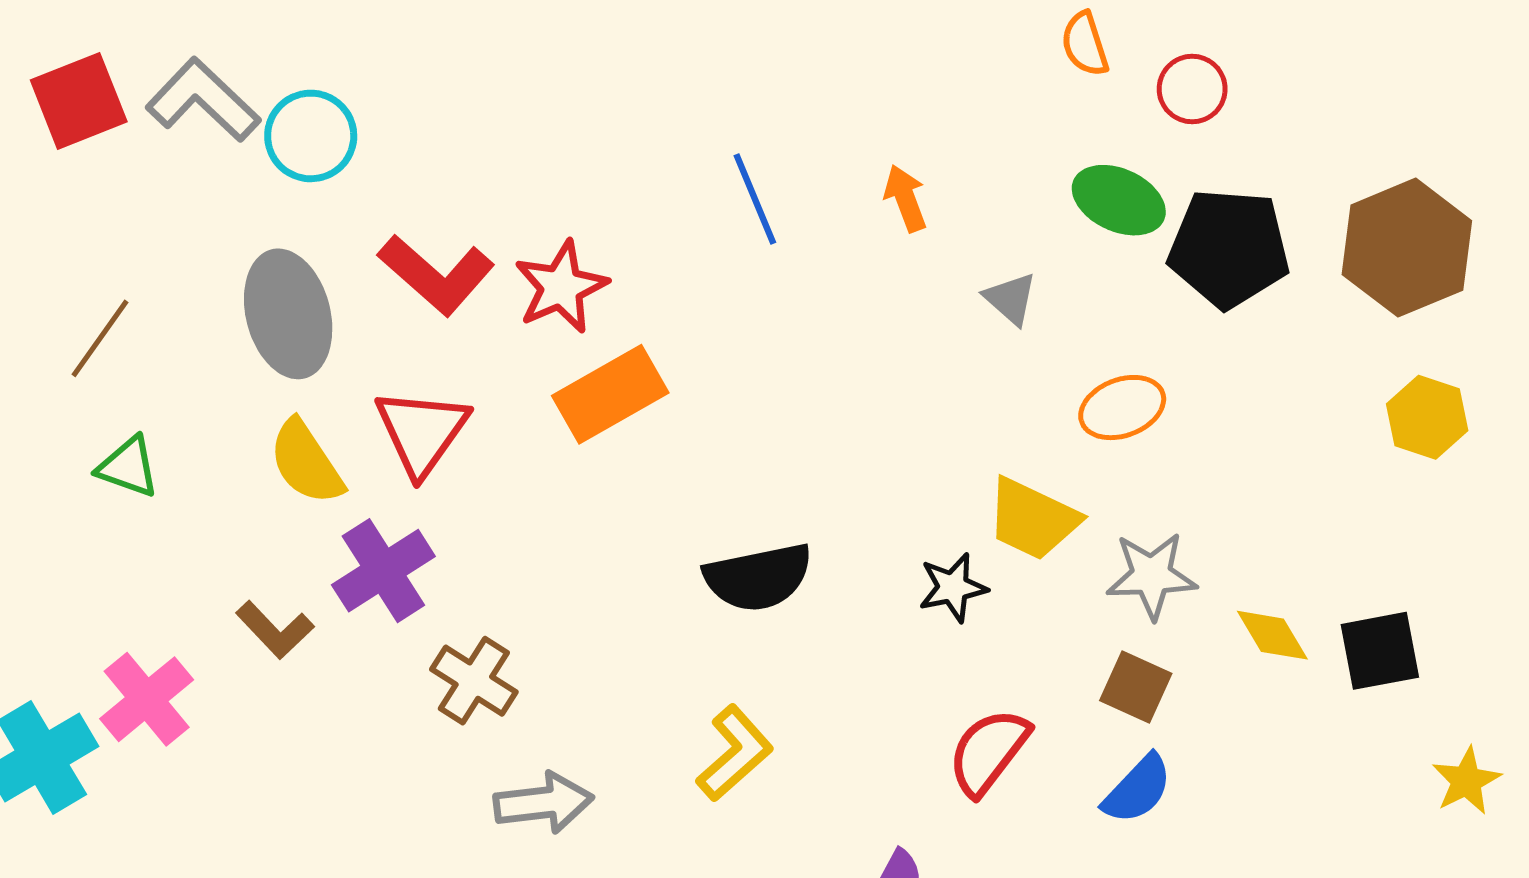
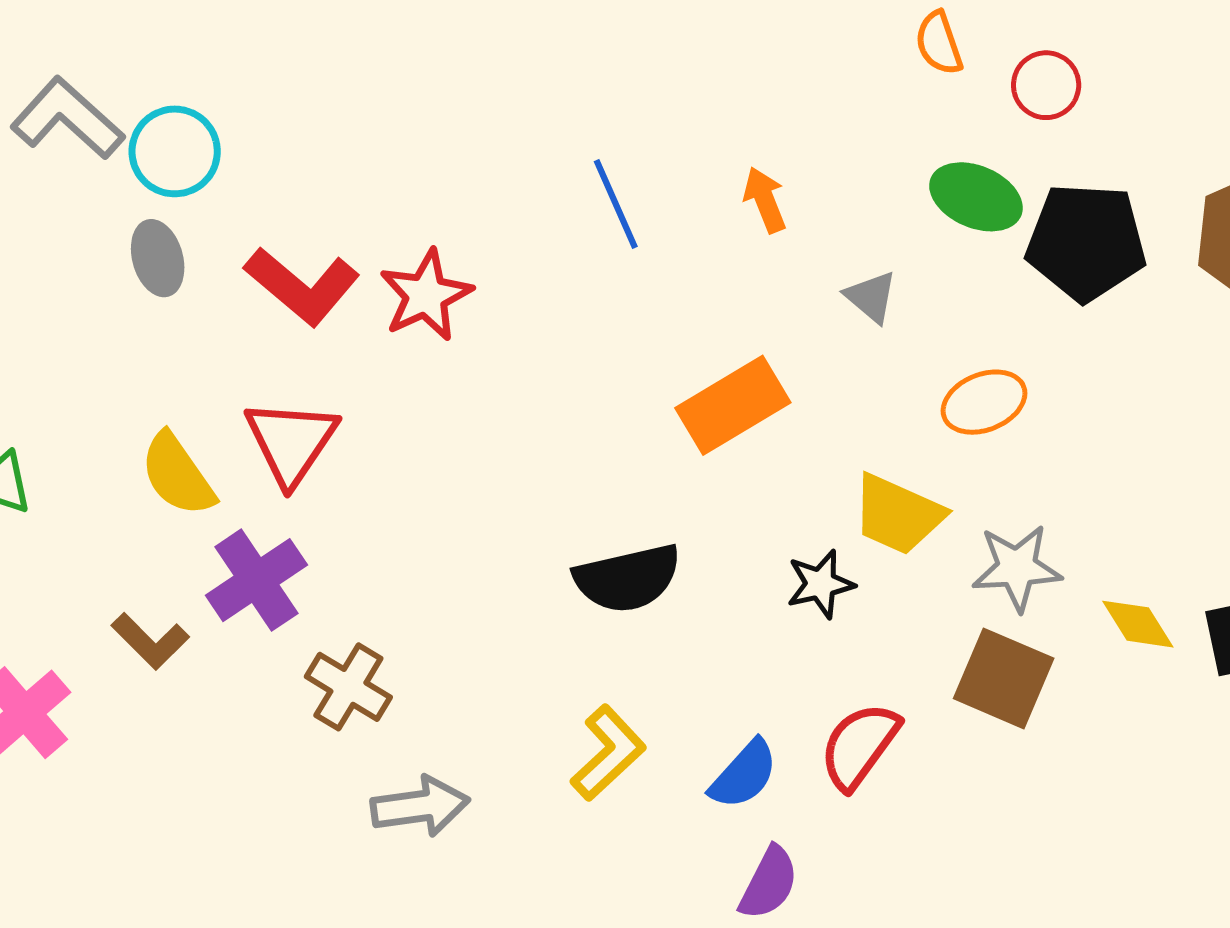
gray ellipse: (288, 314) -> (158, 258), moved, size x0.6
orange rectangle: (610, 394) -> (733, 405), moved
brown square: (1136, 687) -> (1004, 678), size x1.4
blue semicircle: (1138, 789) -> (744, 775), moved

